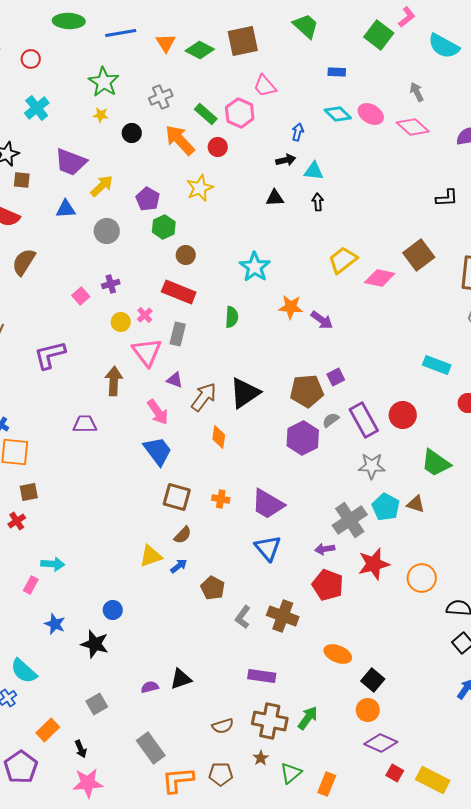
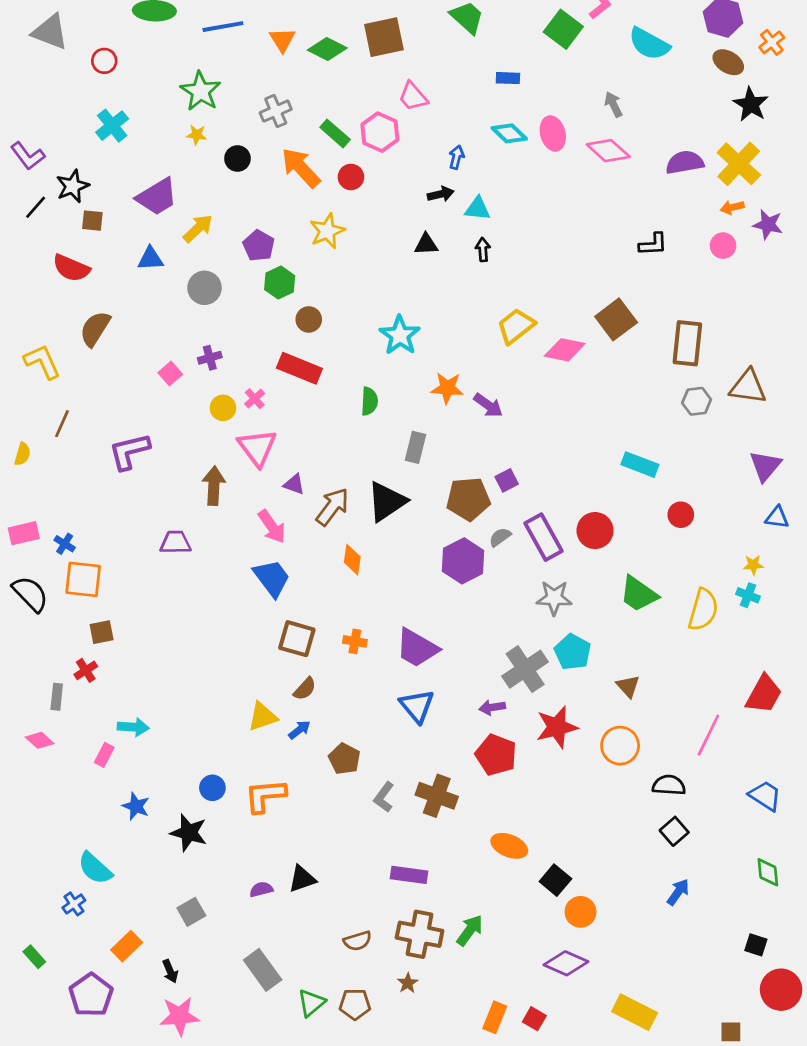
pink ellipse: (371, 114) -> (553, 133), turned 45
purple trapezoid: (71, 162) -> (157, 197), turned -52
gray rectangle: (178, 334) -> (416, 447), moved
brown triangle: (416, 504) -> (628, 686), moved, turned 30
orange circle: (368, 710) -> (580, 912), moved
green triangle: (291, 773) -> (311, 1003), moved
red square: (395, 773) -> (534, 1019), moved
orange L-shape: (178, 780) -> (265, 796), moved

